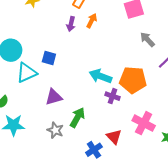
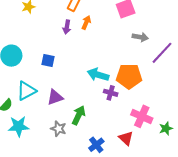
gray arrow: (147, 40) -> (140, 37), turned 147
cyan triangle: (27, 73) -> (26, 91), moved
red triangle: (114, 137) -> (126, 138), moved

